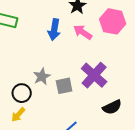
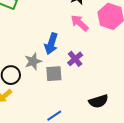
blue arrow: (54, 30) -> (51, 44), moved
purple cross: (94, 75) -> (75, 59), moved, size x0.6

